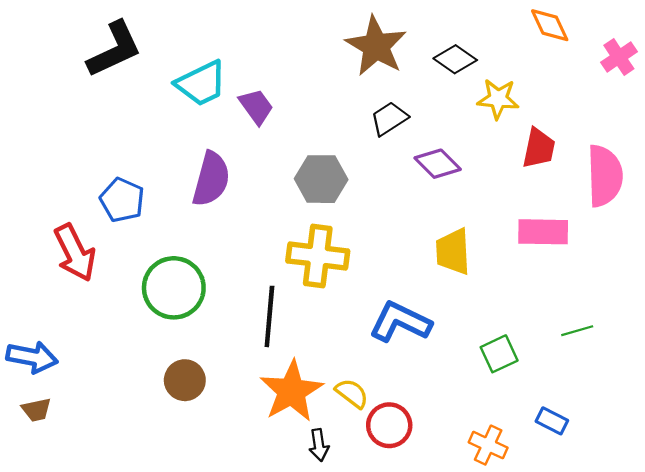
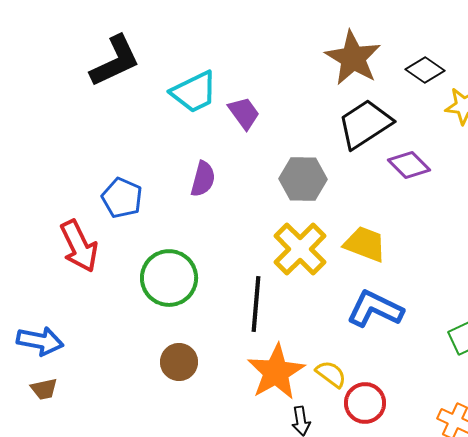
black trapezoid: (389, 119) -> (365, 124), size x1.6
purple semicircle: (211, 179) -> (203, 179), size x0.7
yellow trapezoid: (453, 252) -> (365, 244), moved, turned 114
yellow cross: (318, 256) -> (300, 249), turned 38

